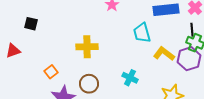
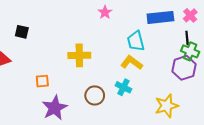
yellow L-shape: (164, 54) -> (132, 63), moved
orange square: (51, 72) -> (42, 81), turned 32
brown circle: (89, 84) -> (95, 95), moved

